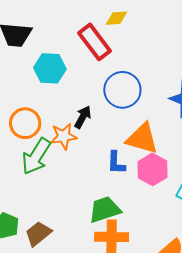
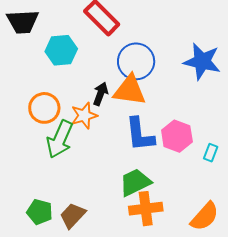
orange triangle: (142, 139) -> (130, 90), moved
blue L-shape: (116, 163) -> (140, 134), size x1.5

